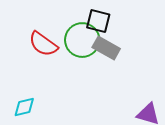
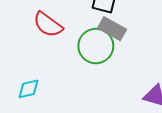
green circle: (82, 40) -> (96, 46), moved

